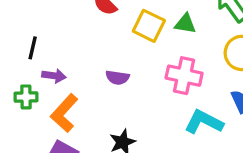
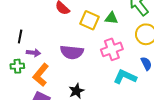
pink cross: (184, 76) -> (112, 49), turned -30
purple semicircle: (117, 78) -> (72, 52), size x1.6

